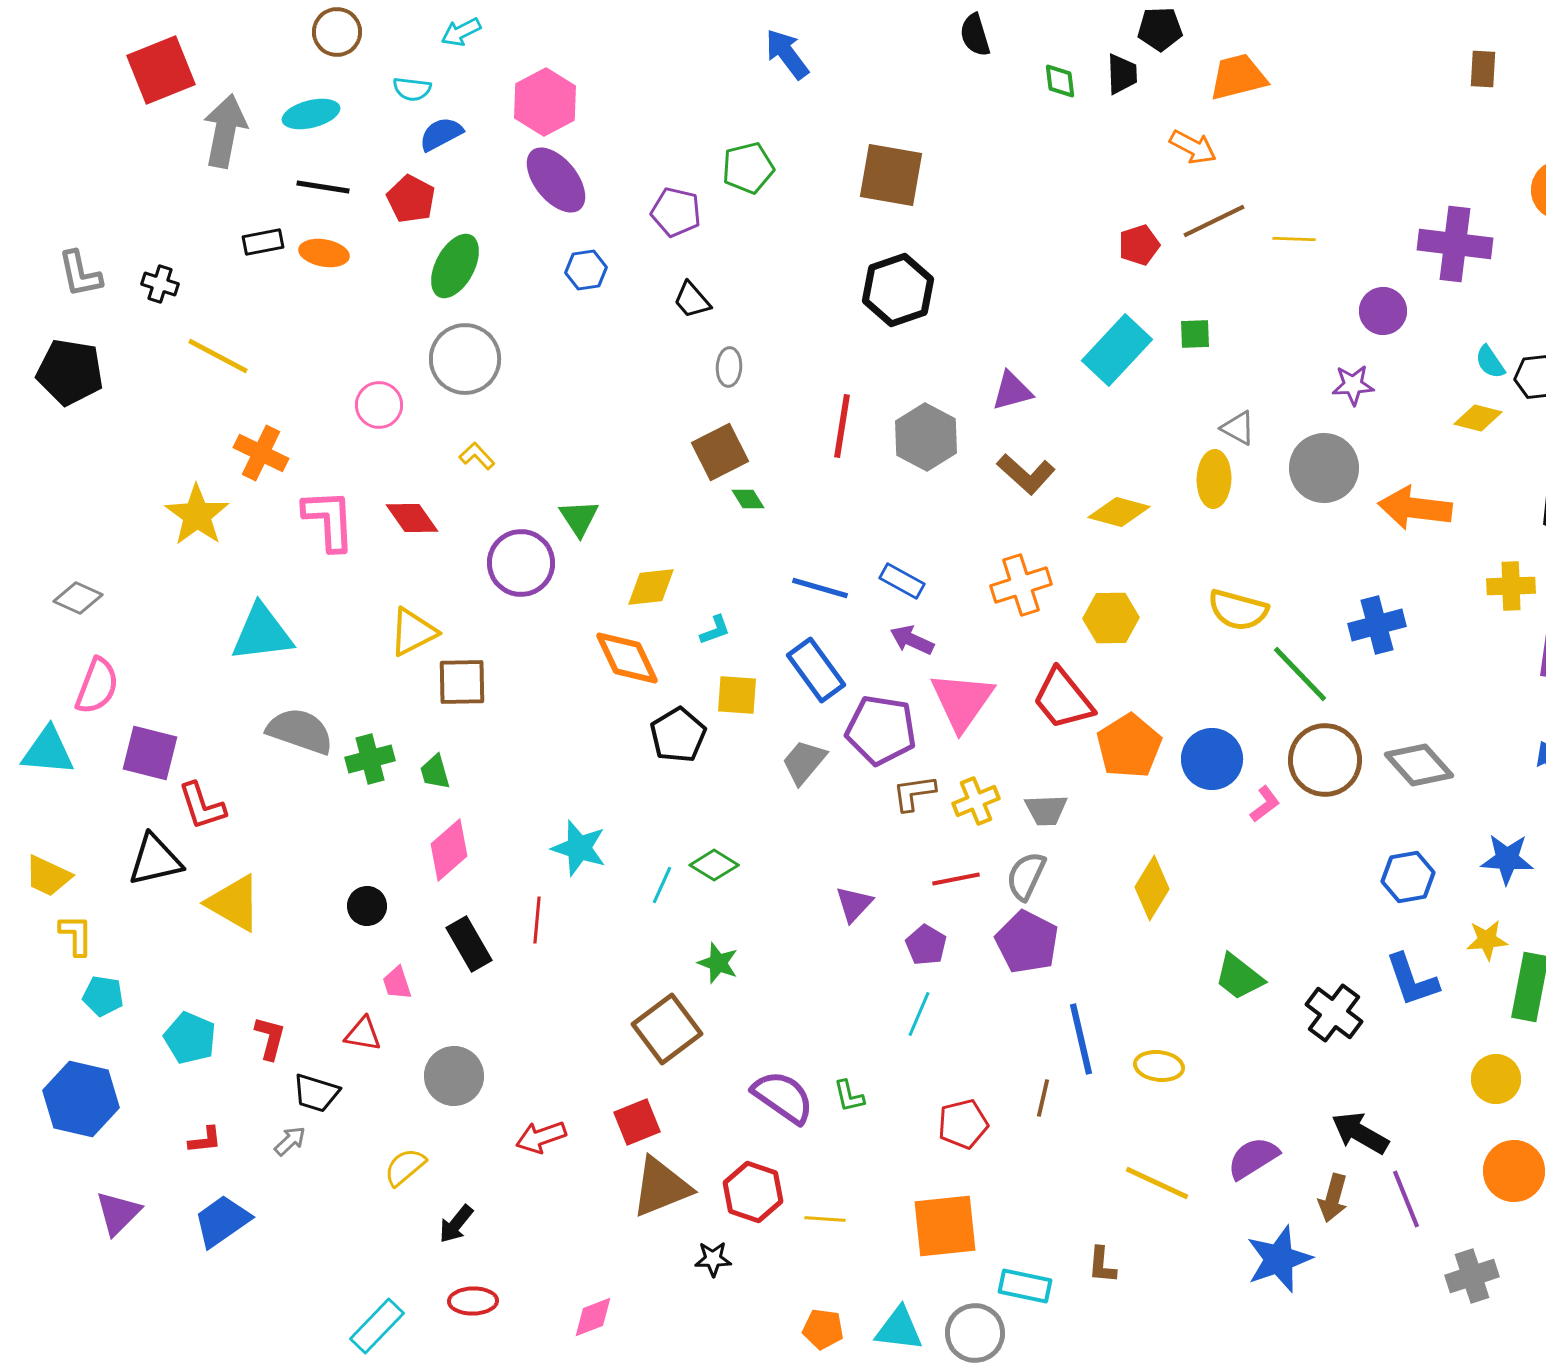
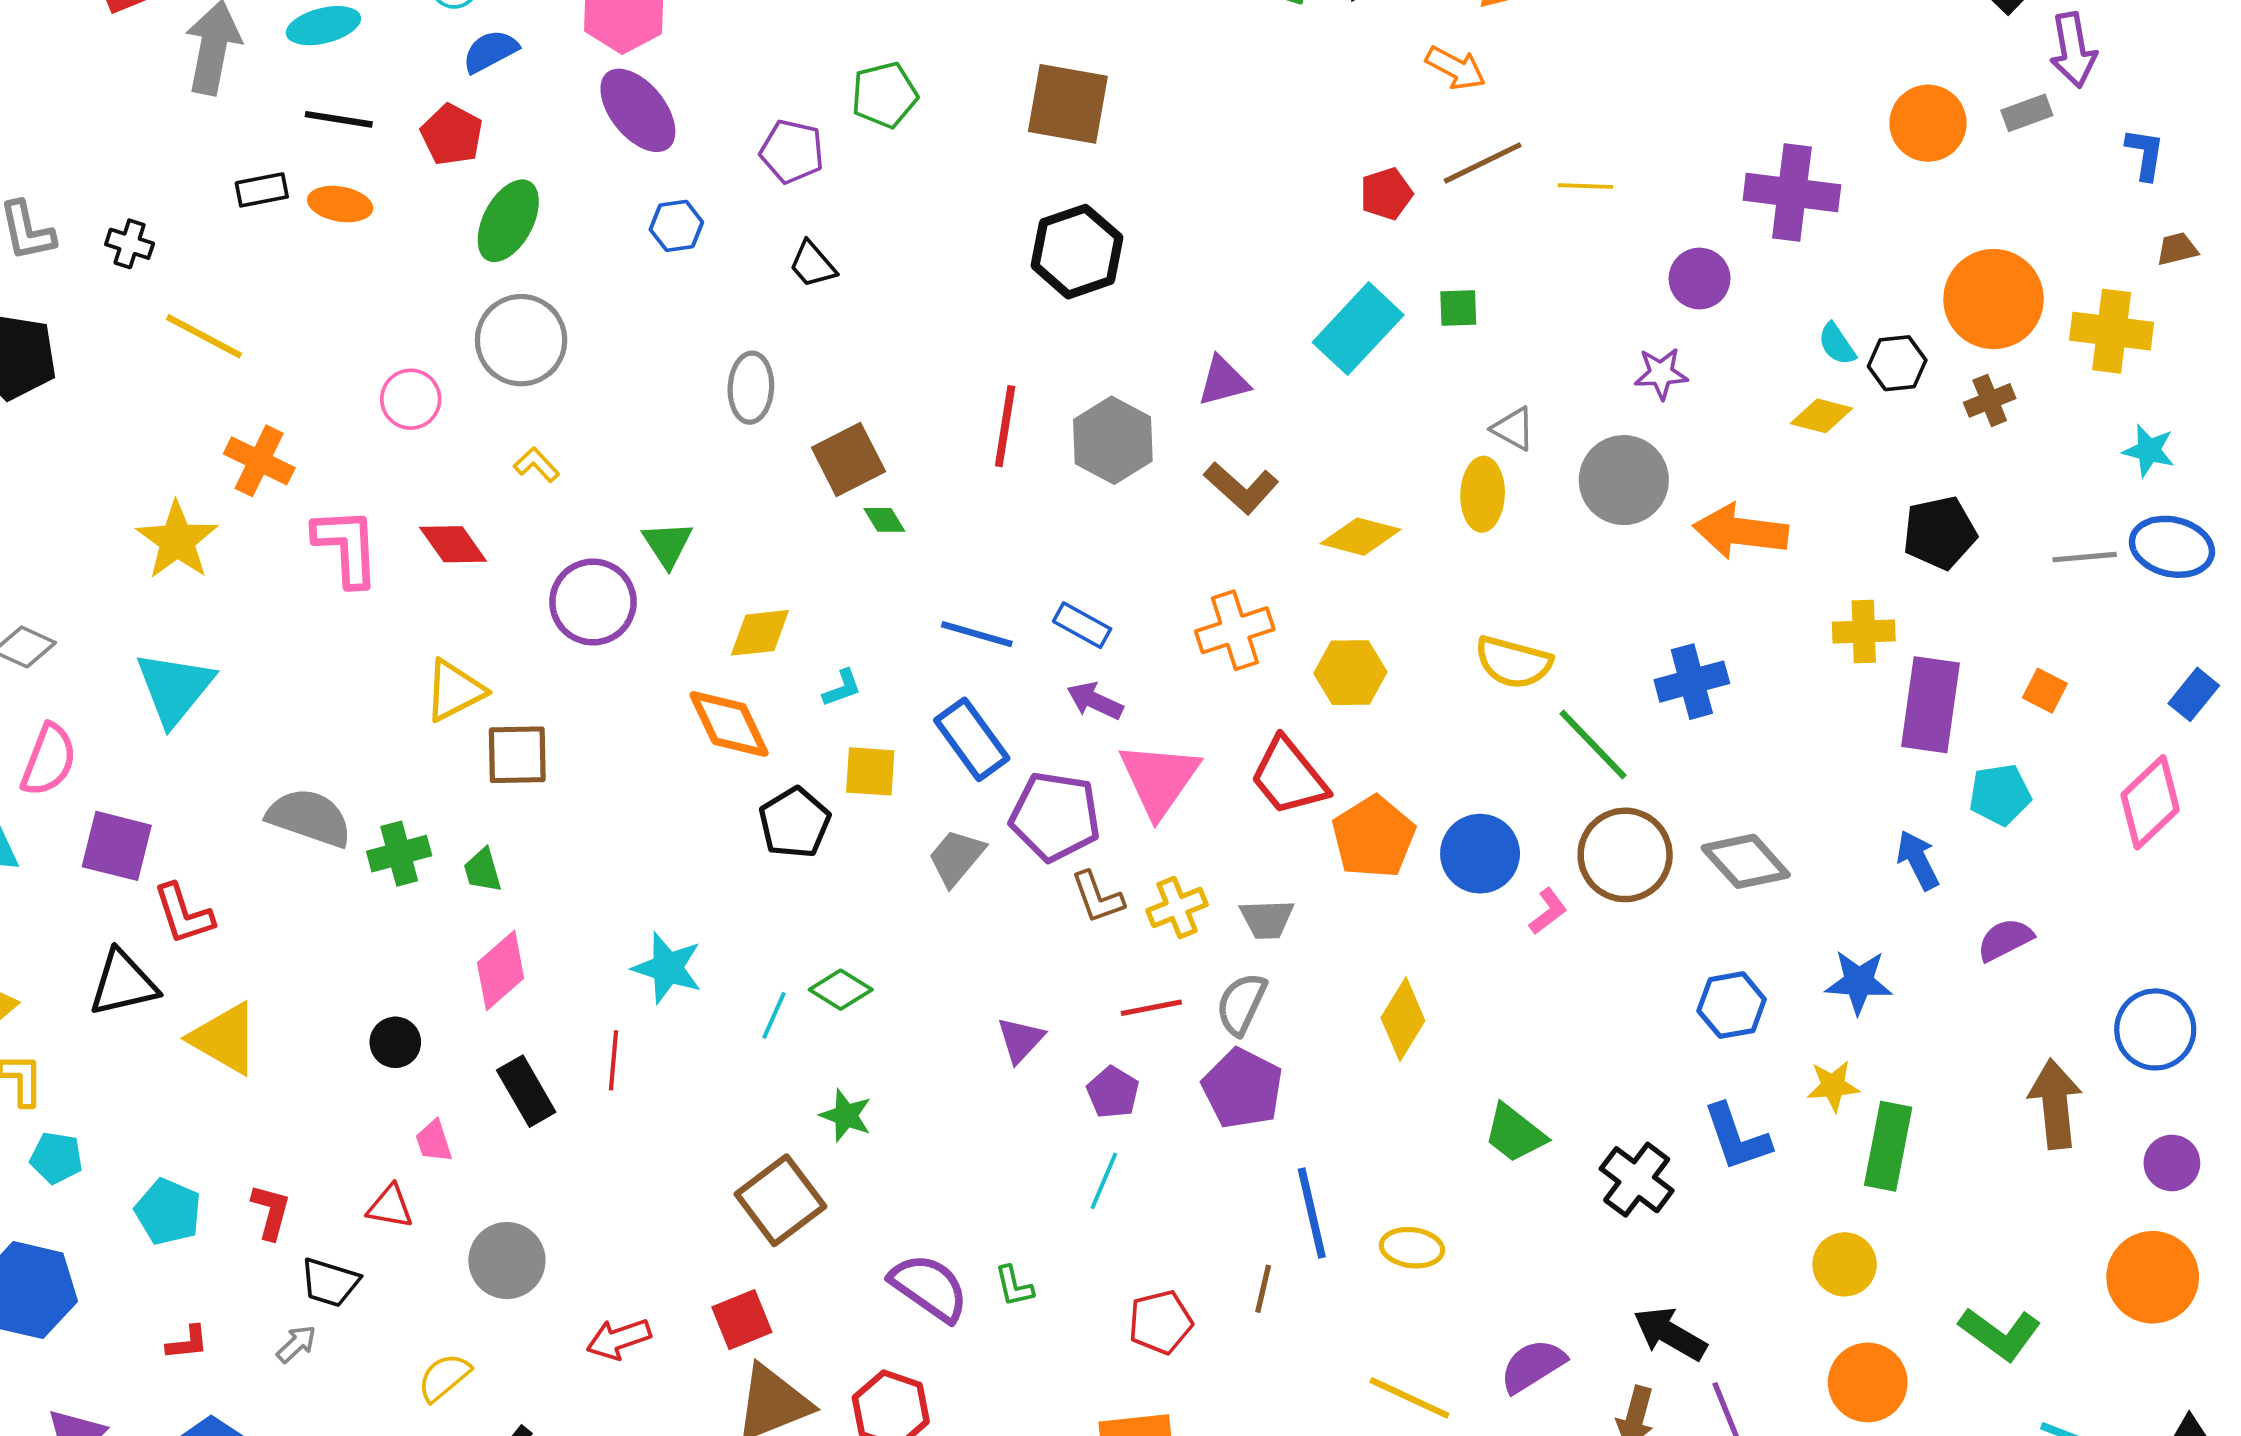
gray ellipse: (729, 367) -> (751, 388), moved, size x1.4
cyan triangle: (262, 633) -> (174, 688), moved, turned -44
brown L-shape: (914, 793) -> (1097, 897), turned -102

